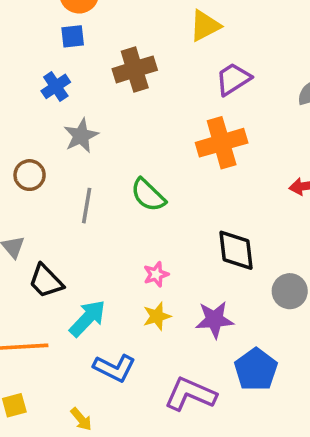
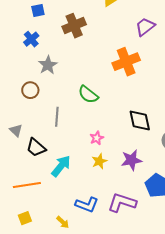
purple trapezoid: (233, 79) -> (145, 27), moved
brown circle: (30, 175) -> (30, 90), moved
gray line: (87, 206) -> (57, 117), moved
blue L-shape: (114, 368) -> (87, 205), moved

